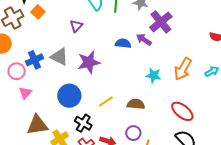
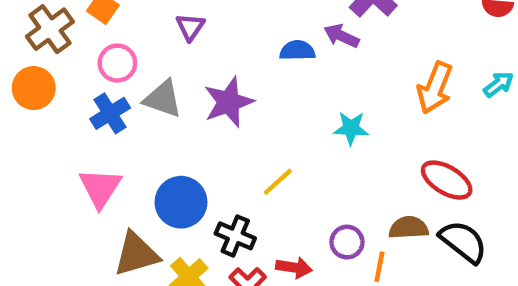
pink circle: (17, 71) -> (117, 63), moved
cyan star: (154, 75) -> (351, 128), moved
pink triangle: (25, 93) -> (100, 188), size x1.5
blue circle: (69, 96) -> (181, 202), moved
brown semicircle: (136, 104) -> (409, 228), moved

